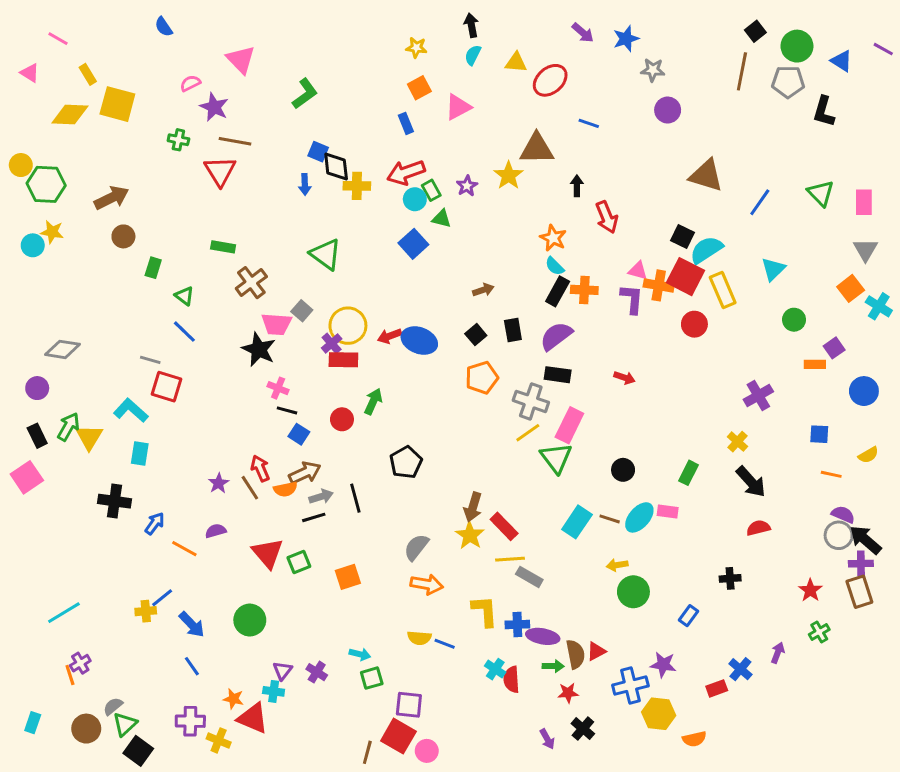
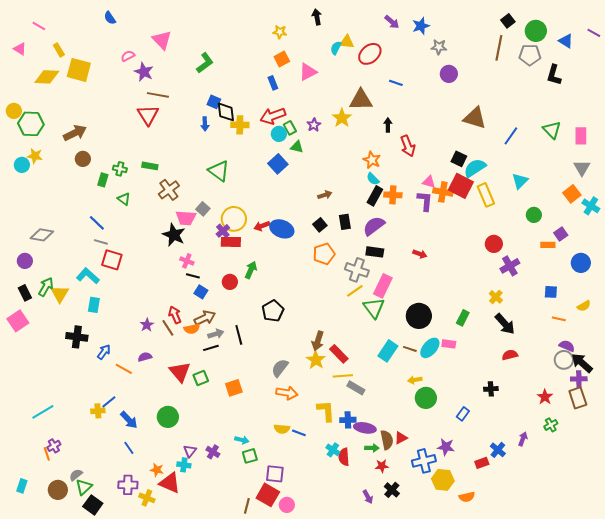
cyan semicircle: (473, 55) -> (336, 48), moved
green cross: (178, 140) -> (120, 169), moved
red circle: (694, 324) -> (494, 244), moved
blue line: (184, 332) -> (97, 223), moved
black circle: (623, 470) -> (419, 316), size x1.6

